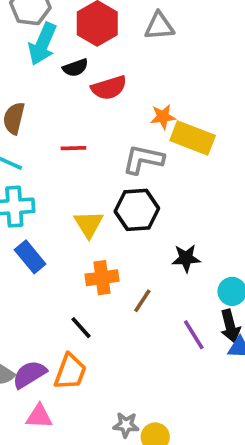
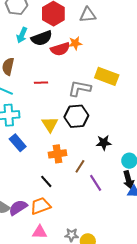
cyan arrow: (42, 44) -> (22, 35), moved, size x0.7
black semicircle: (75, 68) -> (42, 38), size x1.5
orange star: (163, 117) -> (75, 43), moved
purple line: (194, 335) -> (96, 183), moved
orange trapezoid: (70, 372) -> (41, 206), turned -130
pink triangle: (39, 416) -> (40, 232), moved

